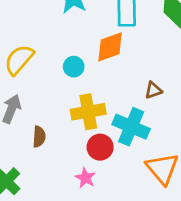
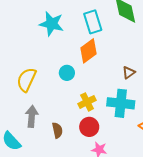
yellow cross: (88, 112) -> (87, 102), size x0.7
red circle: (100, 147) -> (89, 127), moved

